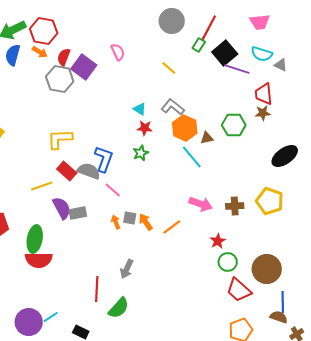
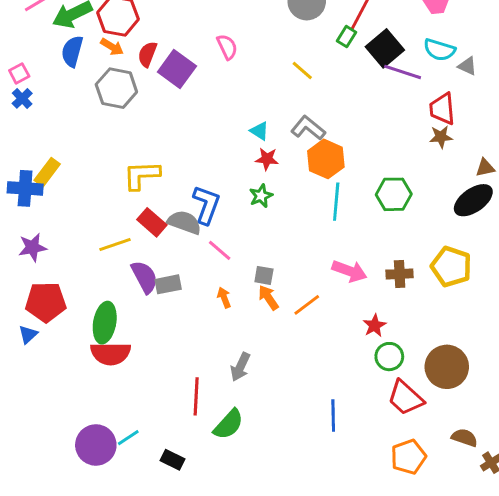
gray hexagon: (60, 79) -> (116, 88), moved
green hexagon: (234, 125) -> (394, 194), moved
brown triangle: (207, 138) -> (485, 168), moved
cyan line: (192, 157) -> (336, 202), turned 45
gray square: (130, 218) -> (264, 275), moved
blue line: (283, 302) -> (333, 416), moved

